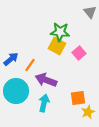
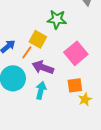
yellow square: (57, 46) -> (38, 39), moved
pink square: (79, 53) -> (76, 53), moved, size x1.6

